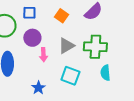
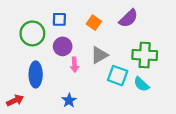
green cross: (95, 47) -> (145, 55), moved
cyan semicircle: (105, 73) -> (141, 84), turned -42
cyan square: (70, 76) -> (118, 76), moved

